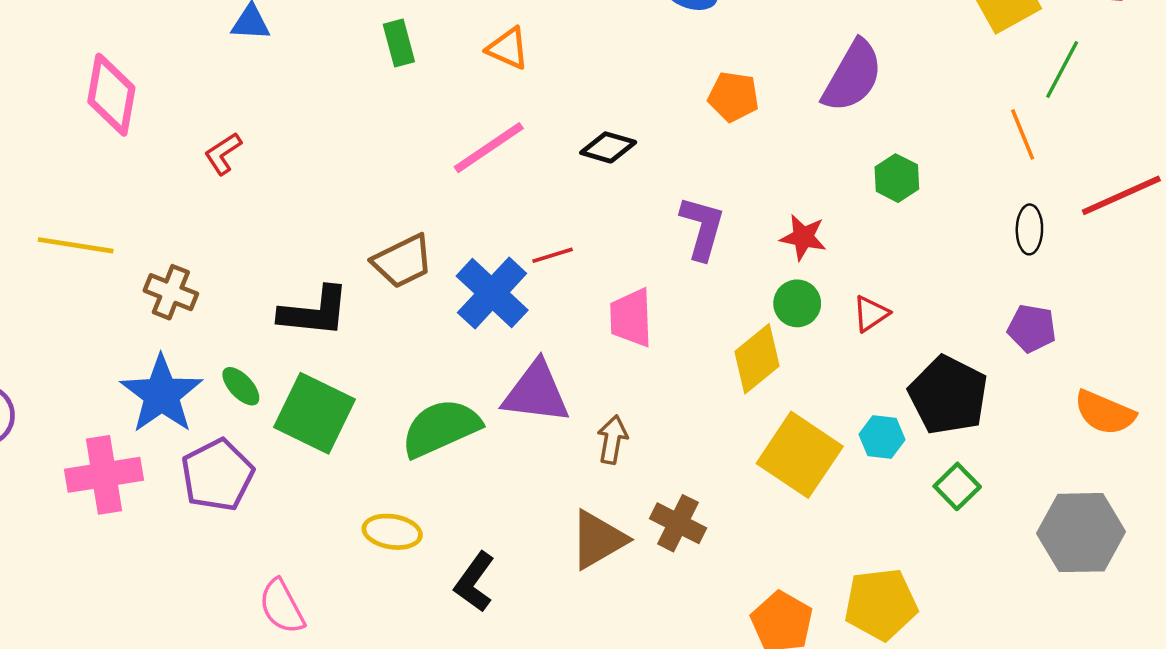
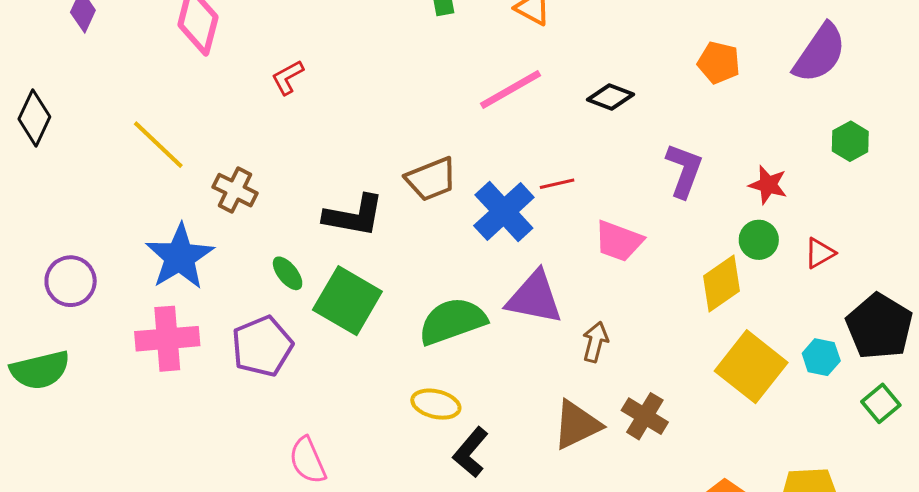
yellow line: (76, 245) -> (158, 145), turned 30
pink trapezoid: (631, 318) -> (619, 241), turned -72
blue star: (161, 394) -> (180, 257), moved
yellow ellipse: (392, 532) -> (436, 404), moved

